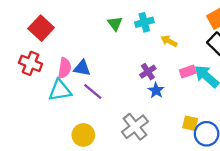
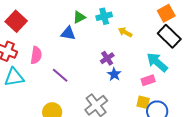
green triangle: (115, 23) -> (79, 17), turned 40
blue triangle: (82, 68) -> (68, 33), moved
pink rectangle: (188, 72) -> (148, 80), moved
cyan triangle: (60, 90) -> (14, 77), moved

